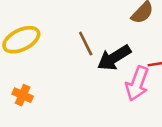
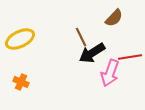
brown line: (86, 44) -> (81, 37), moved

